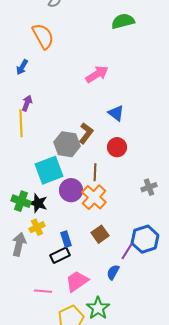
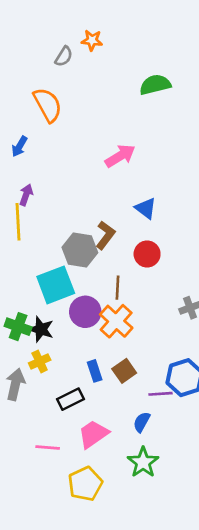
blue rectangle: (66, 239) -> (95, 371), moved
purple line: (127, 251) -> (160, 394), turned 54
green star: (98, 308) -> (143, 462), moved

